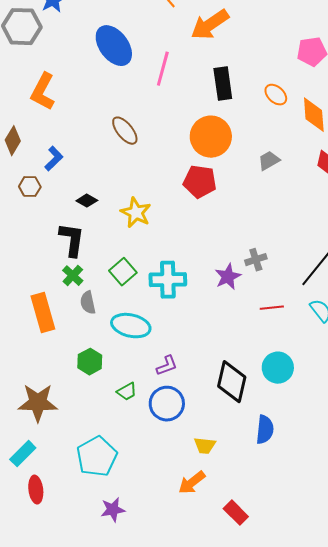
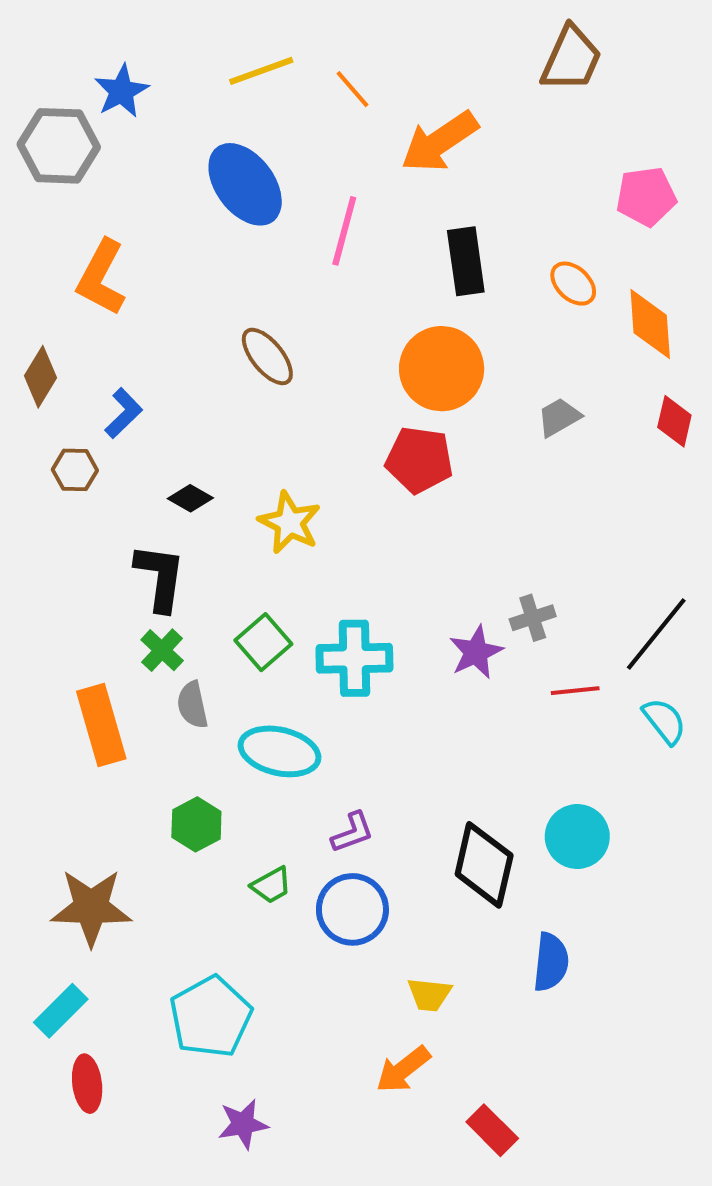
red line: (272, 308) -> (575, 691), moved

